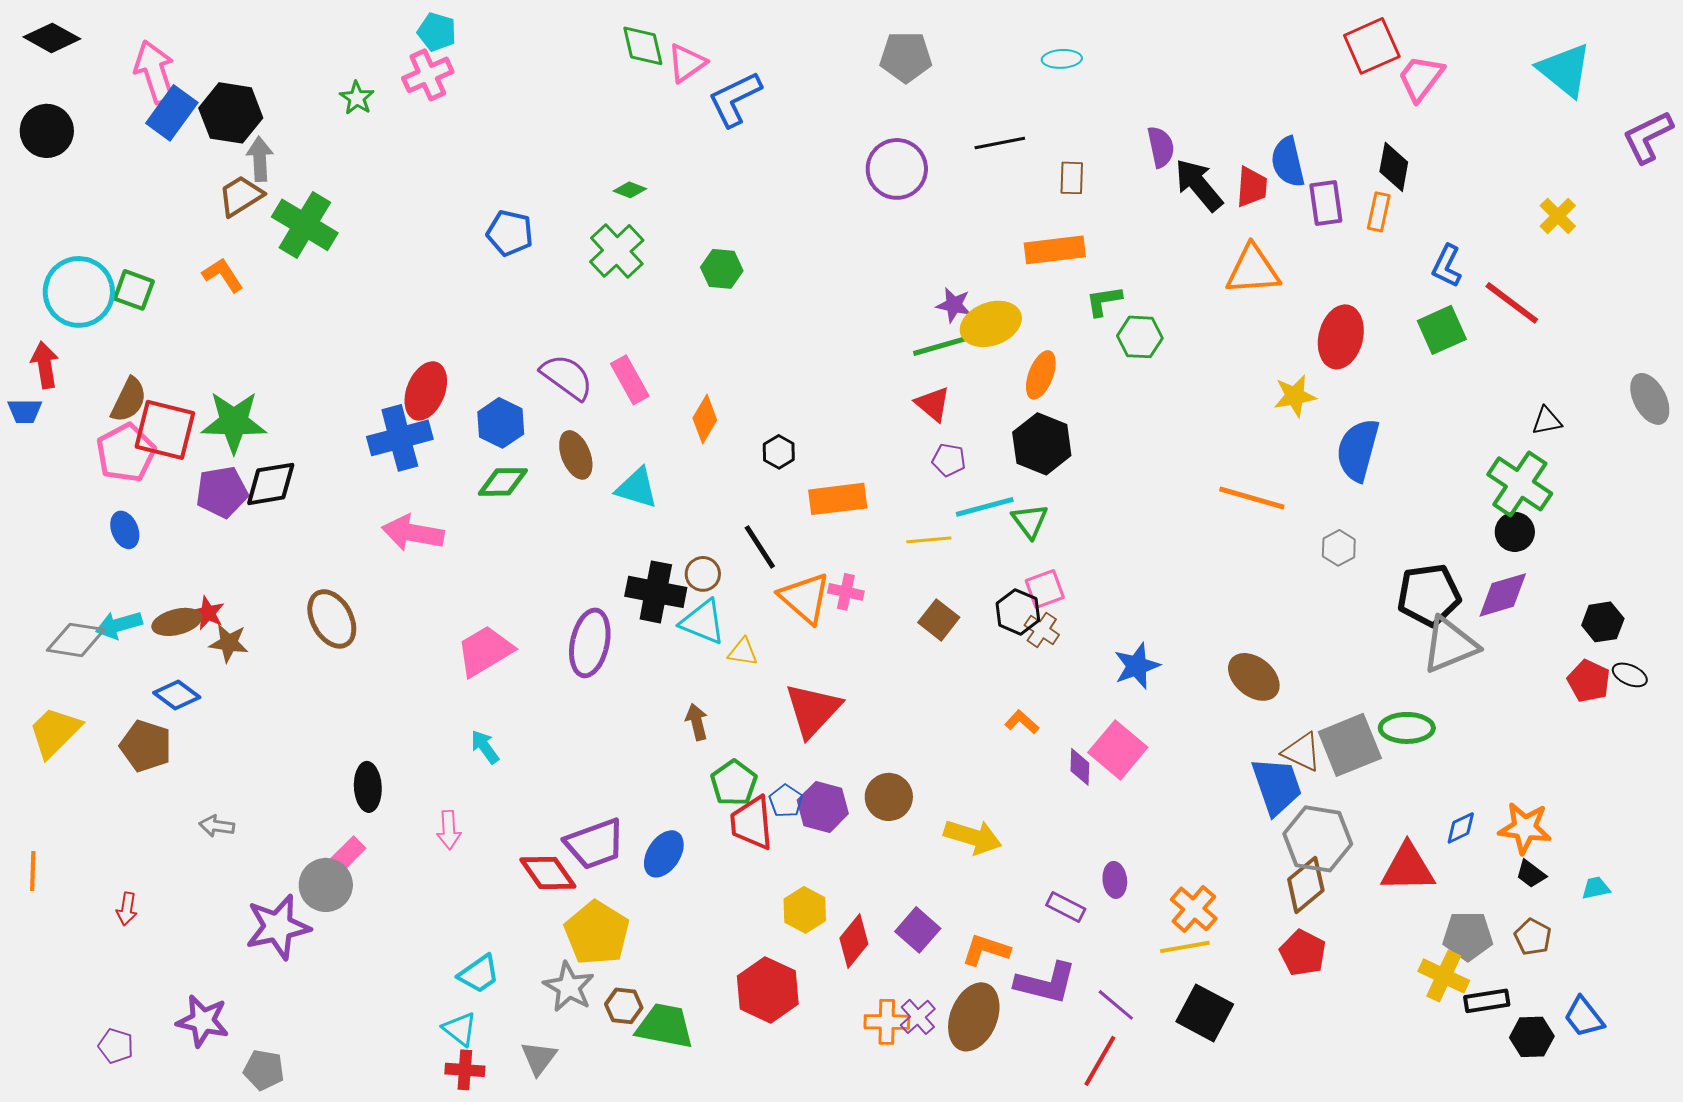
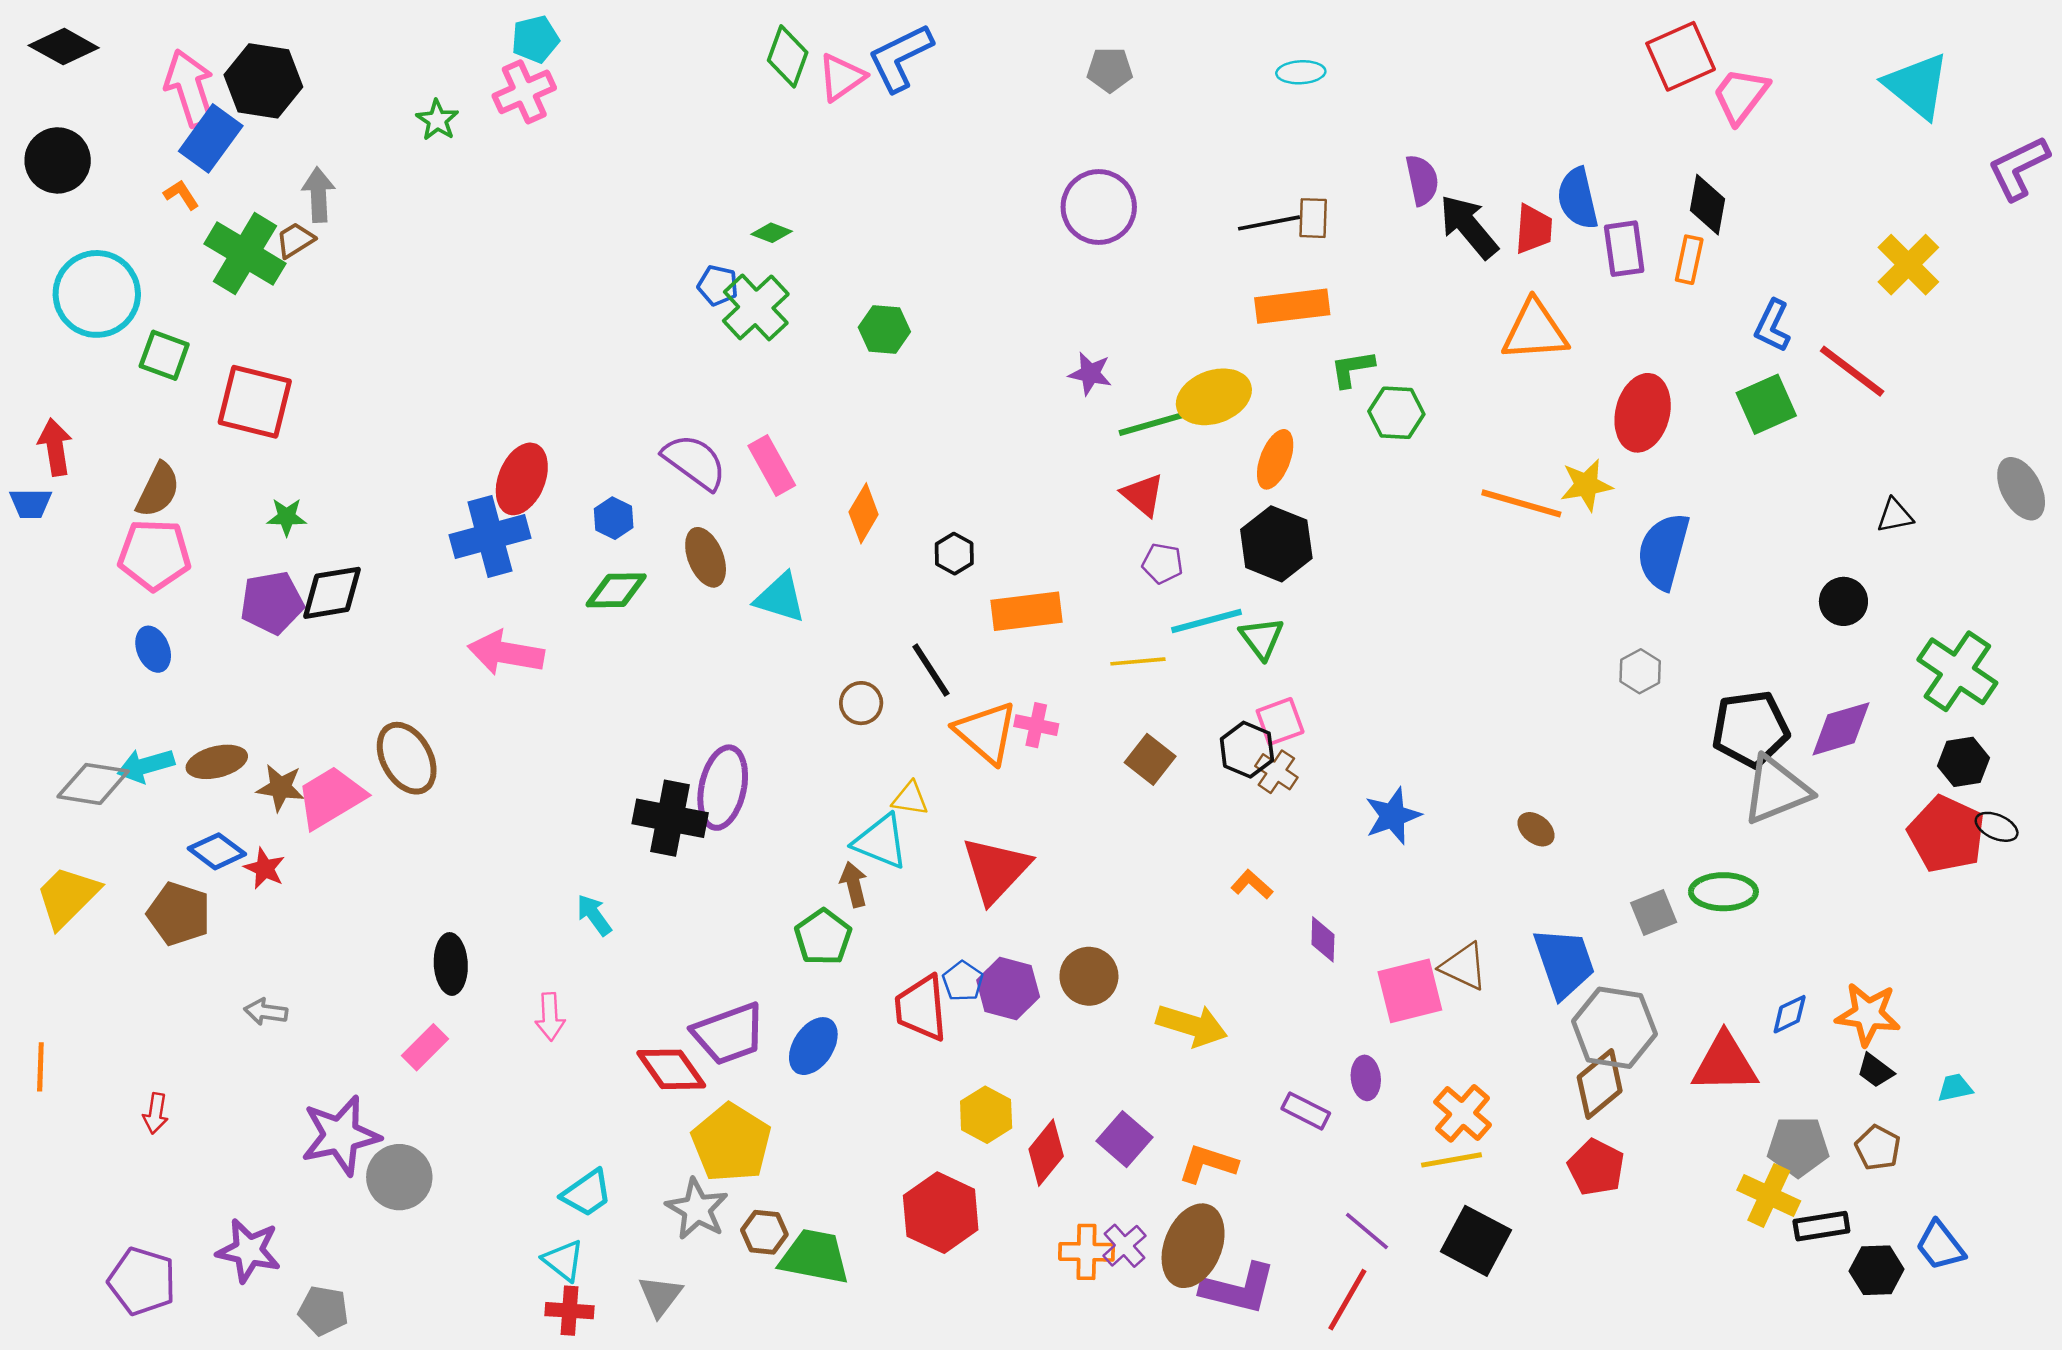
cyan pentagon: (437, 32) -> (535, 39), turned -30
green diamond: (643, 46) -> (788, 56), turned 33
gray pentagon: (906, 57) -> (1110, 70), size x0.7
blue L-shape: (735, 99) -> (900, 58), moved
black hexagon: (231, 113) -> (263, 81), moved
black line: (1000, 143) -> (1269, 223), moved
brown trapezoid: (241, 196) -> (295, 240), size x0.7
yellow cross: (1558, 216) -> (1908, 265), size x1.4
green cross: (305, 225) -> (245, 254), moved
blue pentagon: (510, 233) -> (718, 285), moved, size x0.7
orange L-shape: (223, 275) -> (181, 195), moved, size x0.7
cyan circle: (79, 292) -> (97, 294), moved
purple star: (954, 305) -> (1090, 374), moved
green star: (234, 422) -> (287, 517), size x0.5
blue hexagon: (501, 423) -> (614, 518), size x0.7
red square: (165, 430) -> (255, 402), moved
pink pentagon: (126, 453) -> (154, 555), turned 30
green cross: (1520, 484) -> (1957, 671), moved
orange line: (1252, 498) -> (1521, 503), moved
black circle: (1515, 532) -> (1843, 601), moved
black cross: (656, 592) -> (670, 818), moved
red star: (208, 613) -> (265, 868), moved
cyan triangle: (703, 622) -> (881, 842), moved
pink trapezoid: (485, 651) -> (331, 797), moved
brown ellipse: (1254, 677) -> (1536, 829), size x0.6
red pentagon: (1589, 681) -> (1946, 834), size x1.5
gray square: (1350, 745) -> (1654, 913), size x0.6
pink square: (1118, 750) -> (1410, 991), moved, turned 36
brown triangle: (1302, 752) -> (1464, 966), moved
green pentagon: (734, 783) -> (823, 937), moved
gray circle: (326, 885) -> (399, 1177), moved
purple L-shape: (1046, 983) -> (1238, 1289), moved
purple pentagon: (116, 1046) -> (142, 1281), size x1.6

